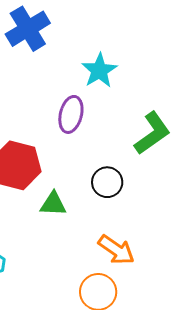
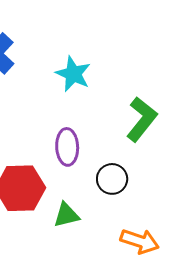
purple ellipse: (71, 114) -> (67, 147), moved

